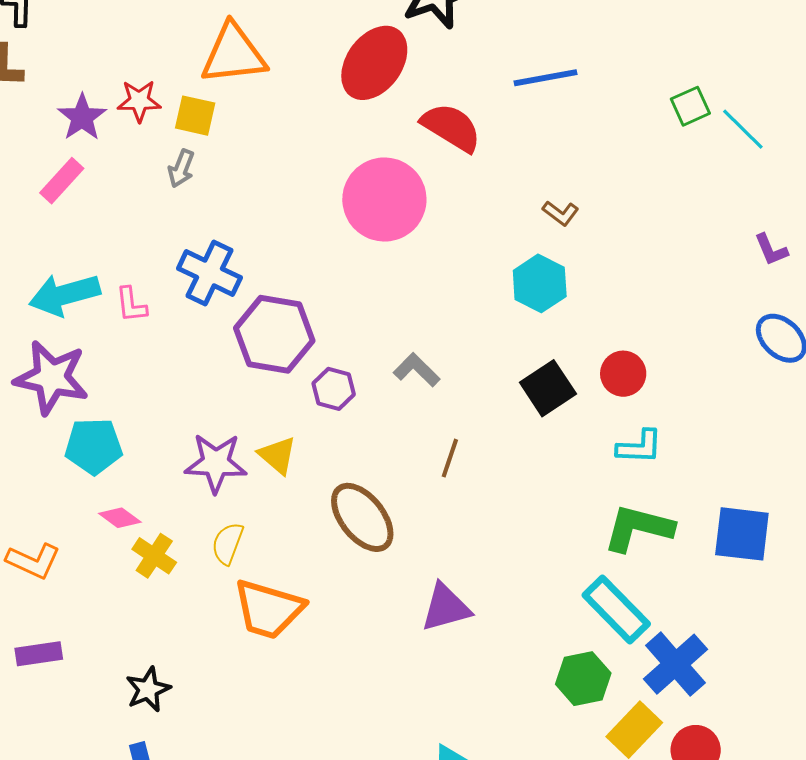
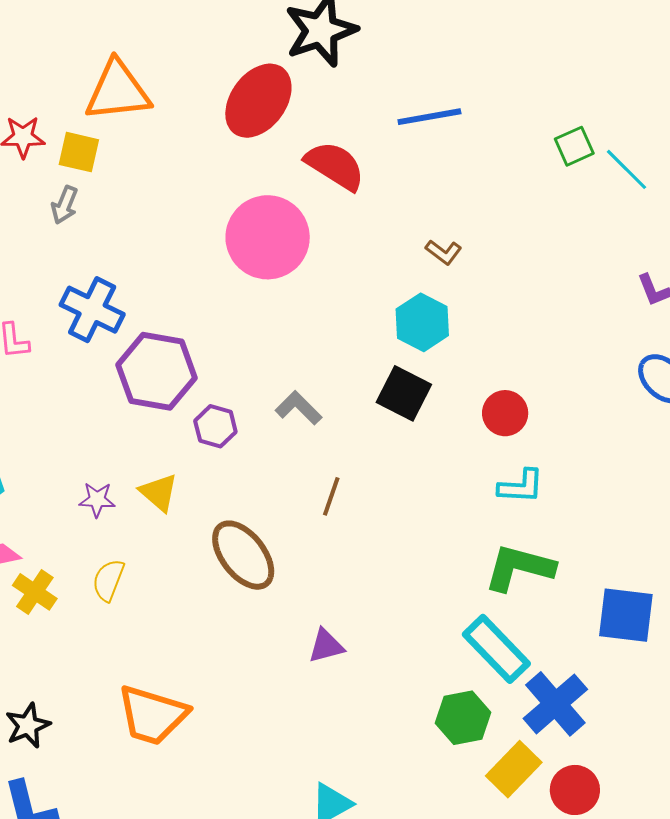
black square: (548, 388) -> (404, 393), moved, turned -30
purple star: (216, 463) -> (97, 500), size x0.6
blue square: (742, 534) -> (626, 615), moved
purple triangle: (446, 608) -> (326, 646), size x0.7
orange trapezoid: (269, 609) -> (152, 715), moved

